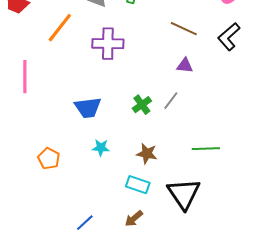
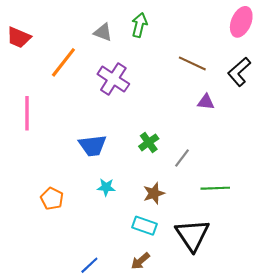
purple cross: (108, 44) -> (113, 79), turned 32
purple triangle: (185, 66) -> (206, 102), moved
gray line: (171, 101) -> (182, 158), moved
brown star: (147, 154) -> (154, 193), turned -30

